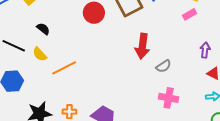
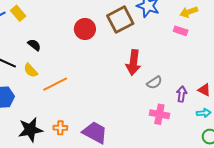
pink rectangle: (190, 14) -> (181, 31), turned 48
purple arrow: (205, 50) -> (182, 94), moved

